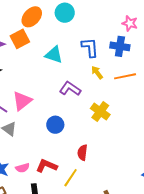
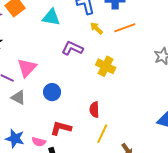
blue circle: (55, 125) -> (52, 92), moved
pink semicircle: (23, 168) -> (39, 142), moved, turned 40
yellow line: (71, 178) -> (102, 134), moved

